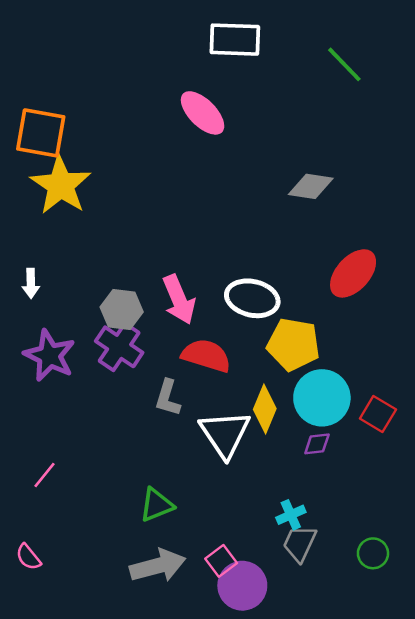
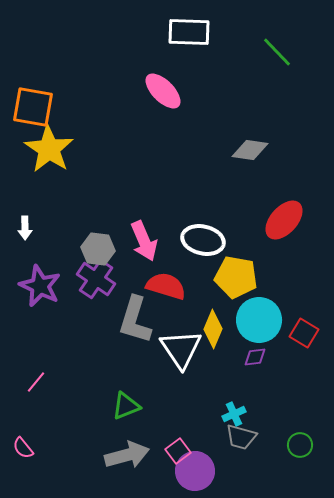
gray L-shape: (168, 398) -> (135, 320), size x1.6
gray trapezoid: (300, 543) -> (241, 437), turned -100

